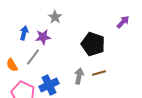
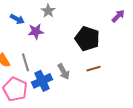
blue arrow: (24, 33) -> (17, 19), moved, turned 104
gray line: (33, 57) -> (25, 62), moved, turned -54
gray arrow: (79, 76) -> (64, 72), moved, turned 140

